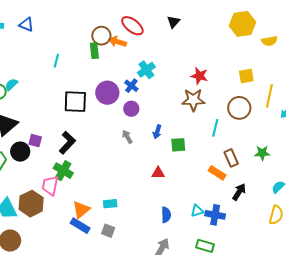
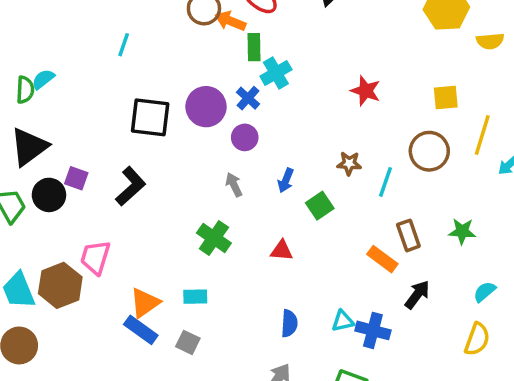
green rectangle: (94, 51) -> (254, 47), moved
brown star: (193, 100) -> (349, 163), moved, size x0.6
green square: (178, 145) -> (320, 206), turned -35
green cross: (63, 171) -> (214, 238), moved

